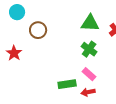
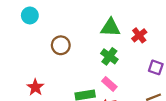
brown circle: (38, 30) -> (61, 45), moved
red star: (14, 53) -> (35, 87), moved

